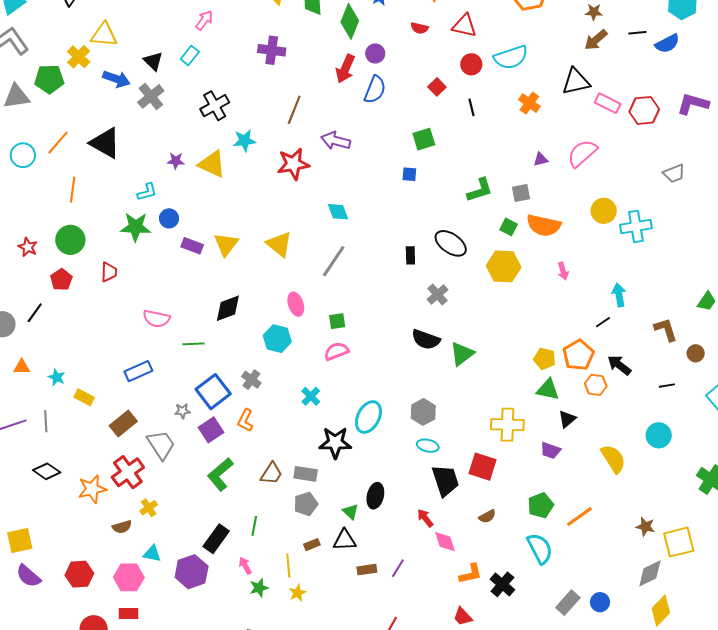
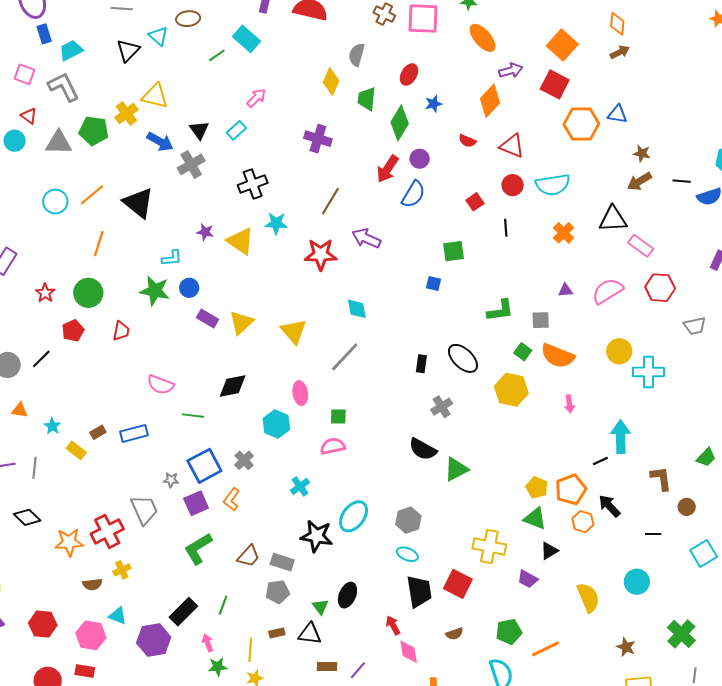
red hexagon: (644, 110) -> (660, 288), moved
cyan arrow: (619, 295) -> (621, 437), size x1.4
brown rectangle: (123, 423) -> (98, 432), moved, size x0.6
brown star: (645, 527) -> (626, 647), moved

